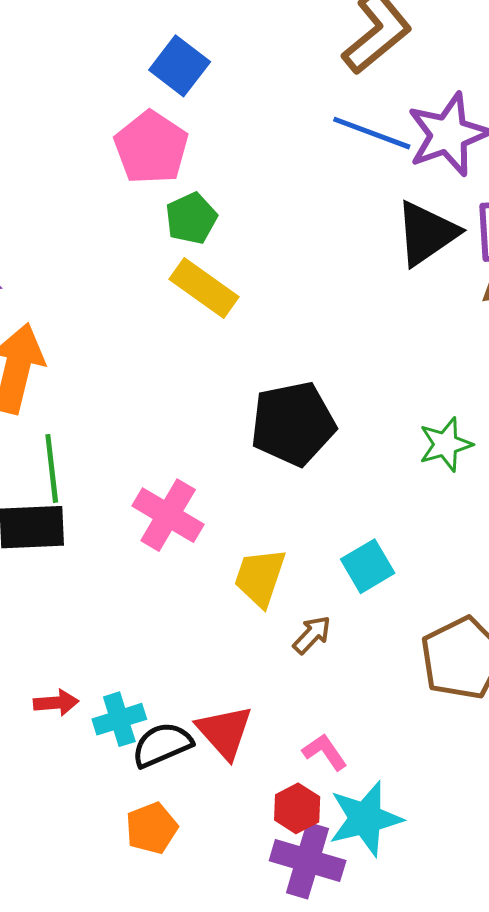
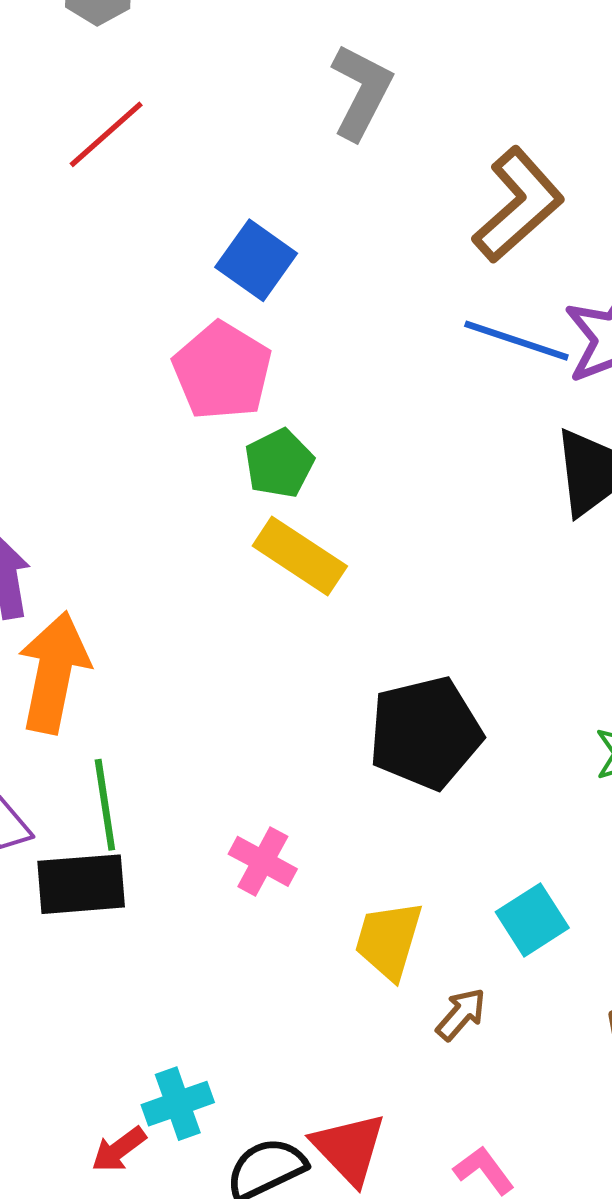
pink cross: (168, 515) -> (263, 861), size x0.7
red arrow: (56, 703) -> (119, 1150), moved, turned 150
cyan cross: (119, 719) -> (178, 1104), moved

